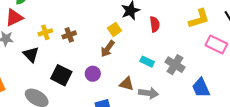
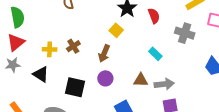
yellow cross: (45, 32) -> (50, 49), turned 32
brown arrow: (108, 49) -> (104, 53), moved
cyan rectangle: (147, 62) -> (155, 54), turned 32
gray cross: (175, 65) -> (185, 33), moved

